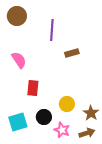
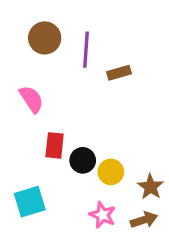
brown circle: (17, 16) -> (45, 38), moved
brown rectangle: (72, 53) -> (119, 73), moved
black circle: (44, 117) -> (83, 160), moved

